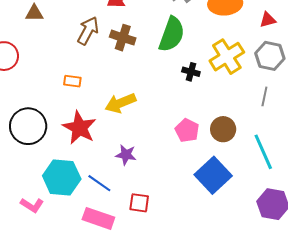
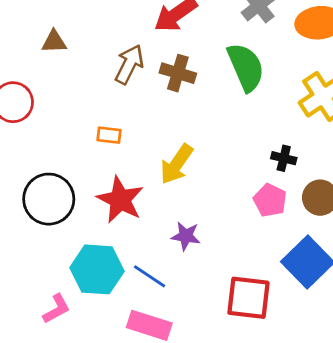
green semicircle: (172, 34) -> (246, 67), turned -42
black cross: (191, 72) -> (284, 158), moved
yellow arrow: (120, 103) -> (177, 164), turned -32
red square: (139, 203) -> (248, 298), moved, size x1.6
pink L-shape: (32, 205) -> (56, 309), turned -60

